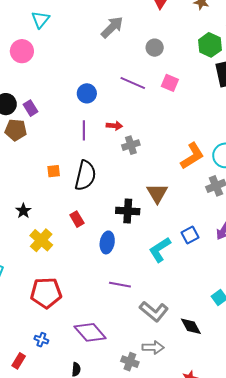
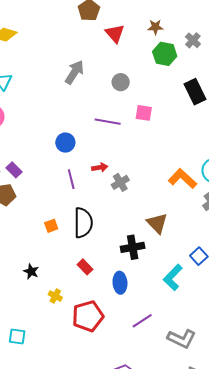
green hexagon: (210, 45) -> (165, 54), moved
orange L-shape: (192, 156) -> (182, 179), turned -92
yellow cross: (41, 240) -> (55, 296), size x0.6
purple line: (120, 285) -> (142, 321), turned -30
red pentagon: (46, 293) -> (88, 316), moved

